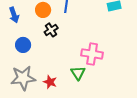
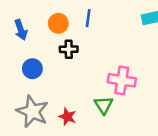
black cross: (51, 30) -> (69, 49), turned 32
gray star: (23, 78) -> (32, 111), turned 30

